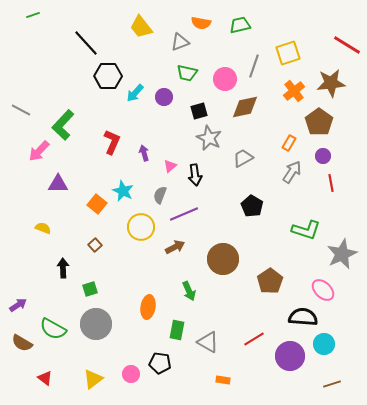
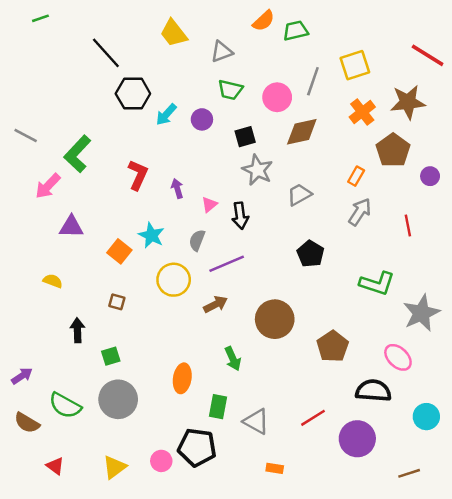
orange semicircle: (201, 23) -> (264, 21), moved, turned -54
purple circle: (323, 156) -> (430, 176), moved
brown square: (95, 245) -> (117, 302), turned -32
cyan circle: (324, 344) -> (426, 417), moved
black pentagon: (160, 363) -> (197, 447), size x1.4

